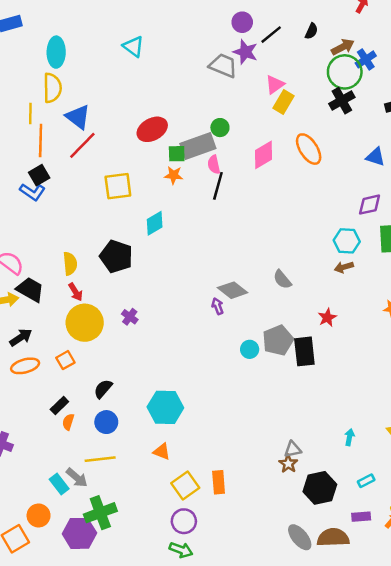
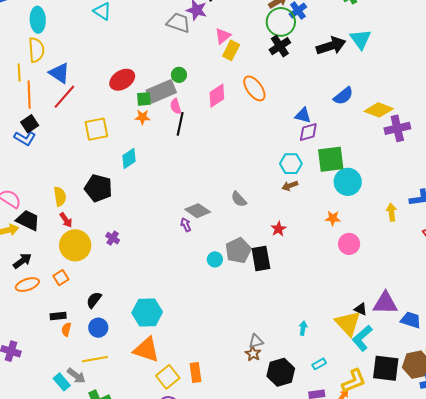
blue triangle: (375, 157) -> (303, 115), moved
black rectangle: (59, 405) -> (58, 316), turned 42
orange triangle: (162, 452) -> (146, 350), size x1.8

